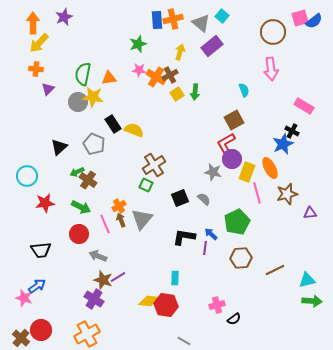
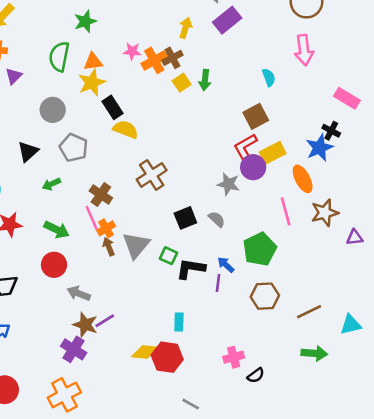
green star: (138, 44) -> (85, 21), moved
orange cross: (156, 77) -> (154, 60), turned 30
yellow star: (93, 97) -> (92, 83), moved, turned -30
gray circle: (78, 102) -> (53, 110), moved
black rectangle: (113, 124) -> (113, 107), moved
yellow rectangle: (247, 172) -> (273, 153), moved, turned 42
brown cross: (88, 180) -> (101, 194), moved
green square: (146, 185) -> (169, 256), moved
pink line: (105, 224) -> (92, 218), moved
green arrow: (312, 301) -> (314, 353), moved

